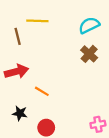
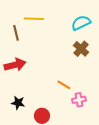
orange line: (42, 91) -> (64, 85), moved
pink cross: (98, 124) -> (79, 100), moved

